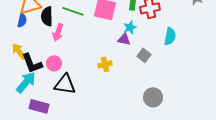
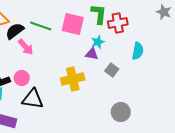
black semicircle: (47, 16) -> (15, 31), turned 54
pink arrow: (58, 32) -> (26, 47), turned -60
yellow cross: (105, 64) -> (73, 79), size x1.6

